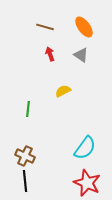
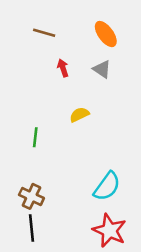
brown line: (45, 27) -> (44, 33), moved

